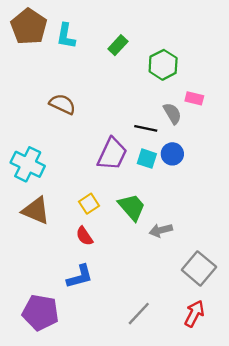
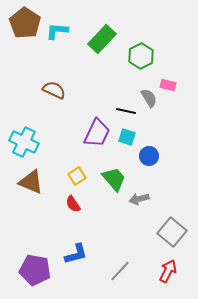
cyan L-shape: (66, 36) -> (57, 31), turned 85
green rectangle: (118, 45) -> (102, 39), size x1.6
blue circle: (172, 154) -> (149, 156), moved
blue L-shape: (80, 277) -> (76, 254), moved

